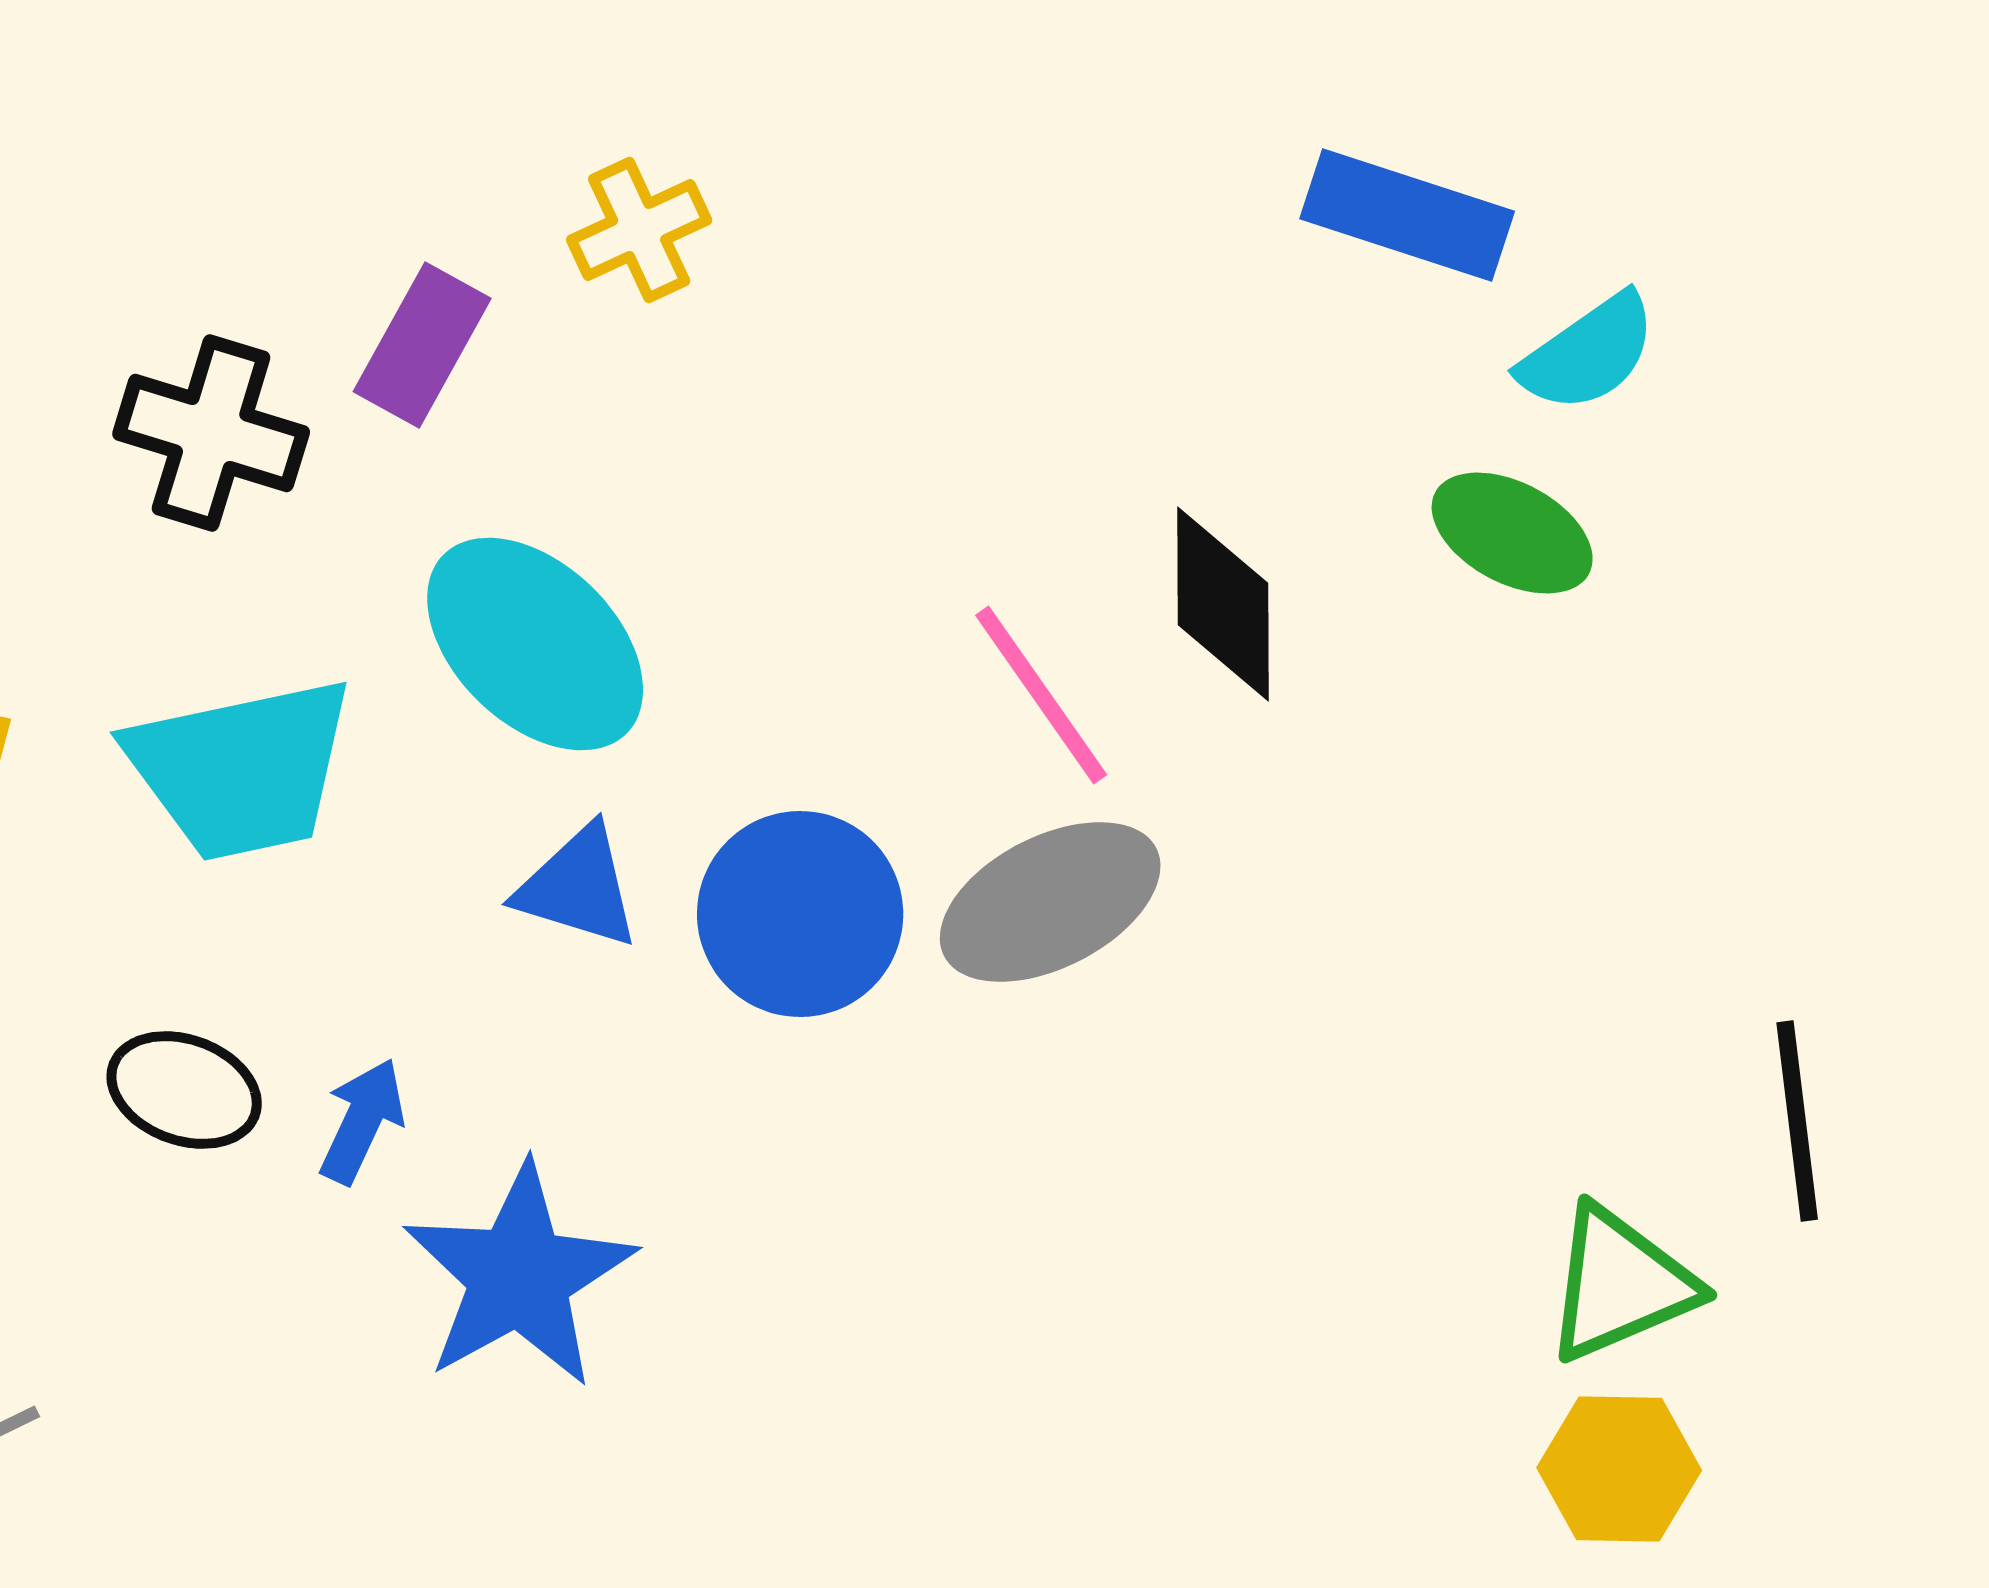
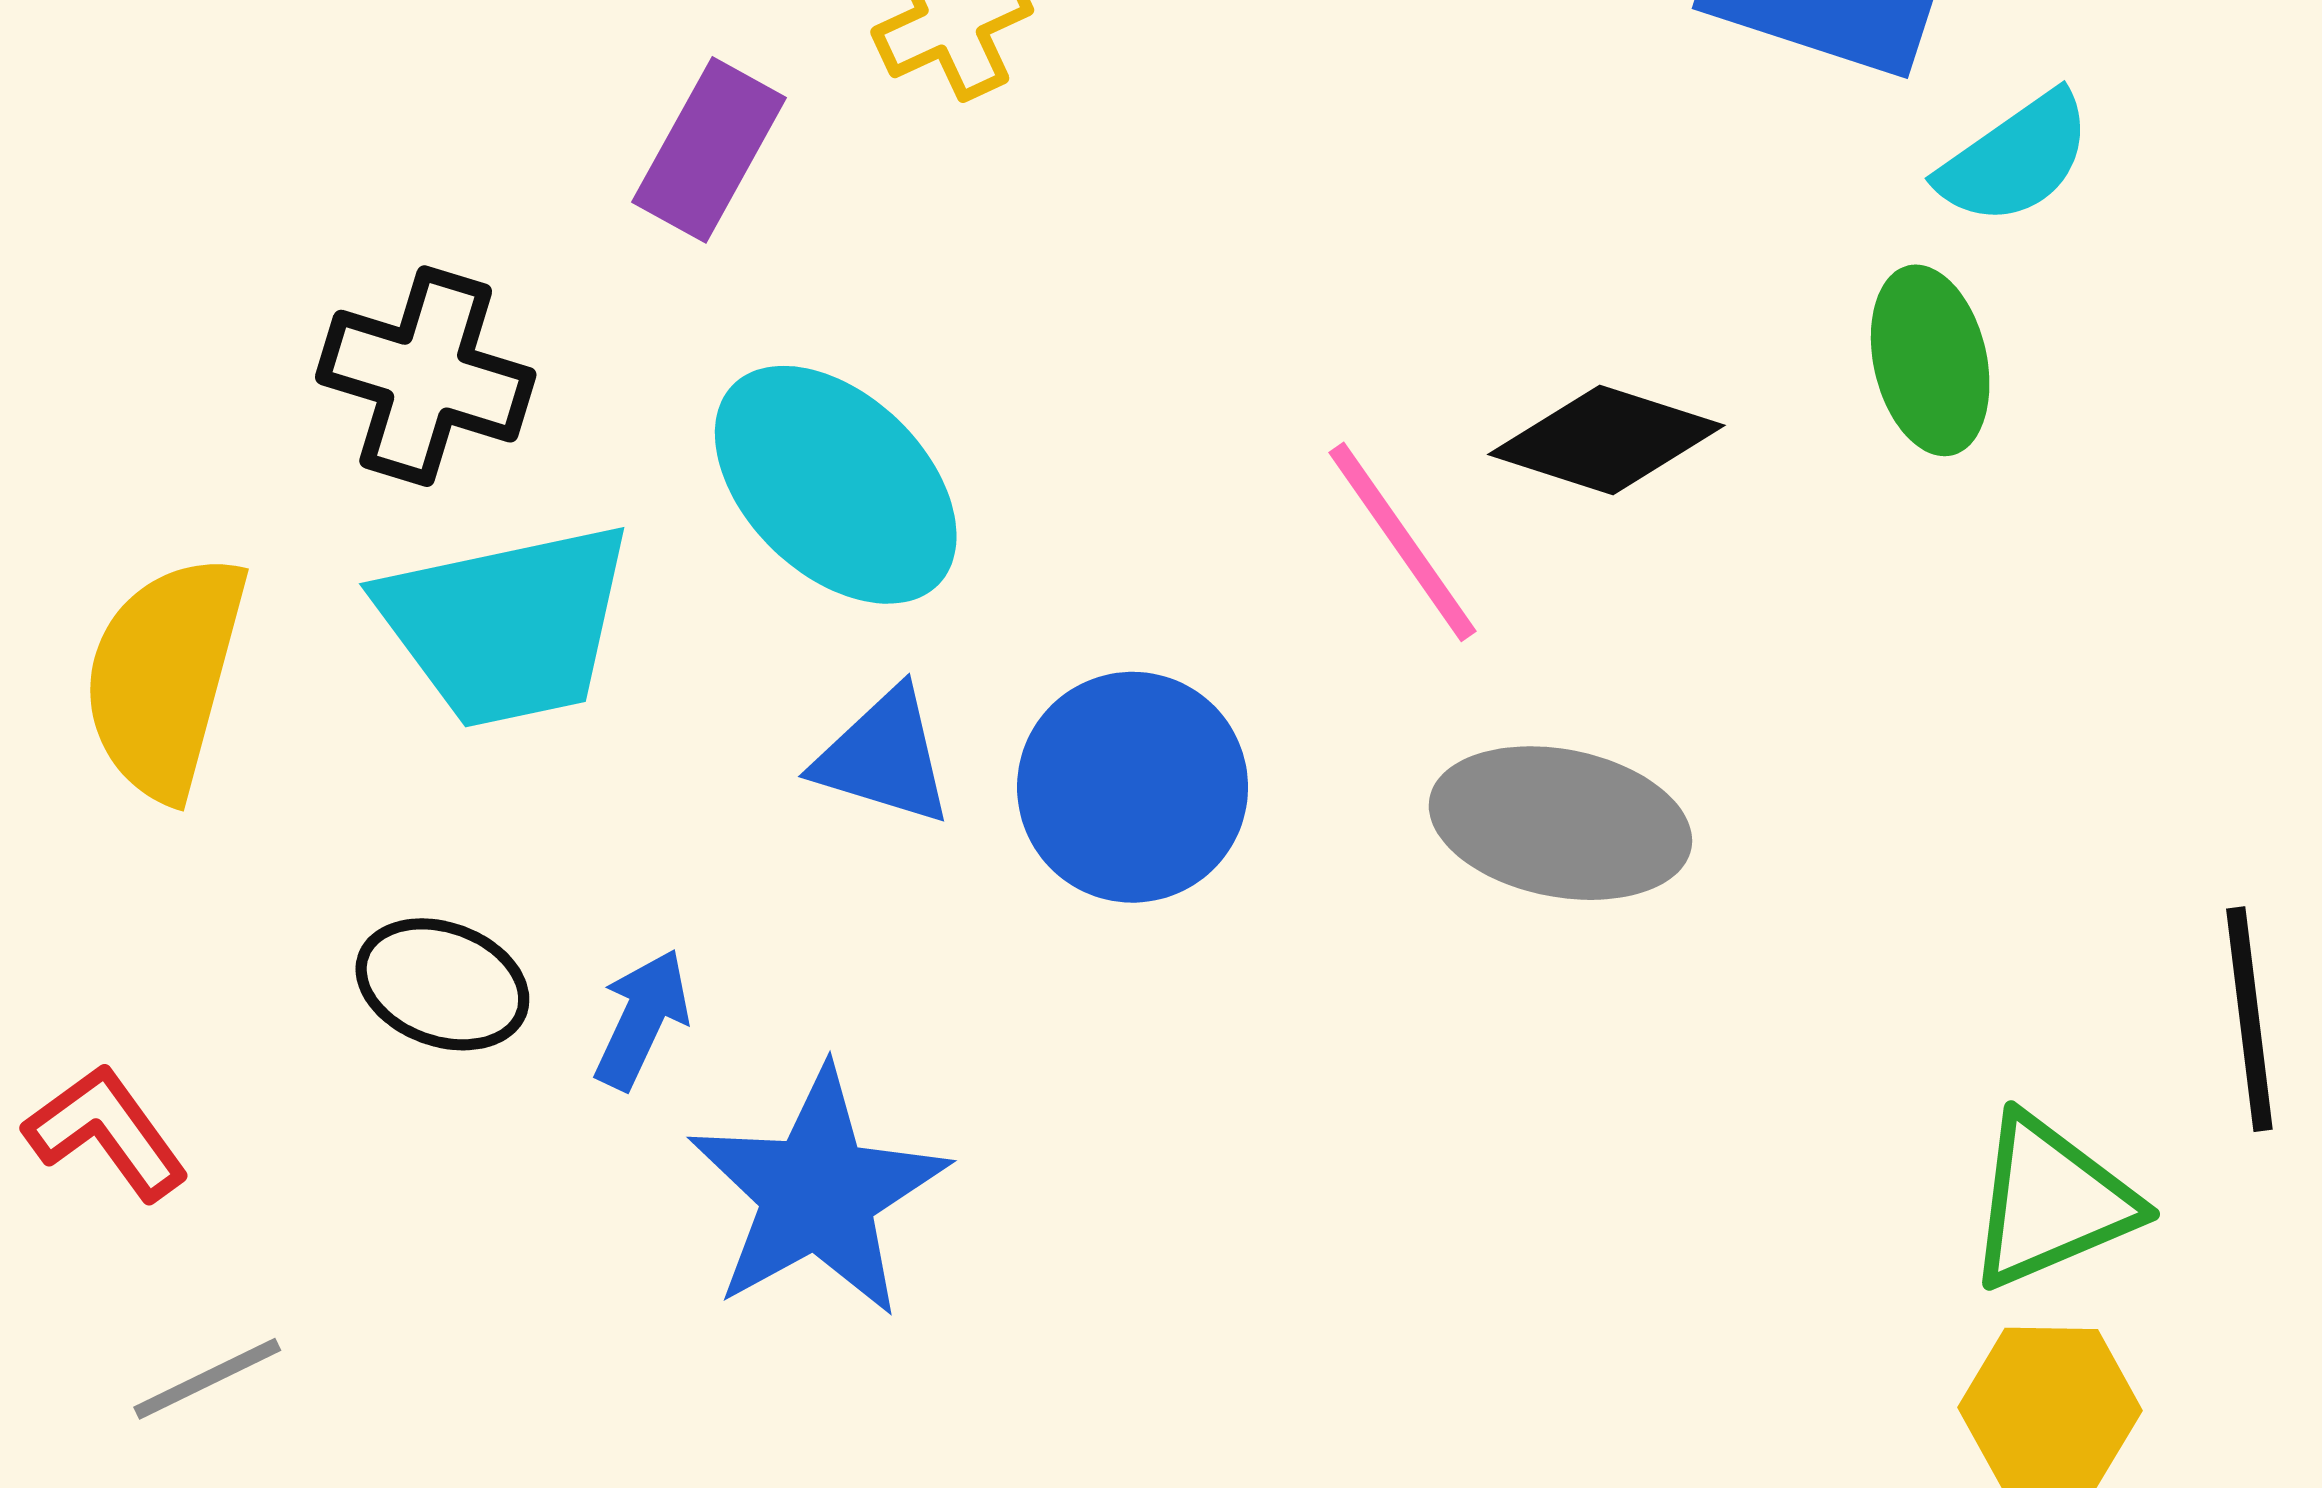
black cross: (211, 433) -> (426, 376), moved
green ellipse: (1512, 533) -> (1930, 360), turned 49
black diamond: (1223, 604) -> (1606, 440), turned -72
gray ellipse: (1050, 902) -> (1560, 823), moved, turned 38

